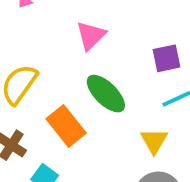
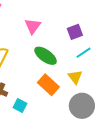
orange rectangle: (66, 126) -> (48, 85), moved

